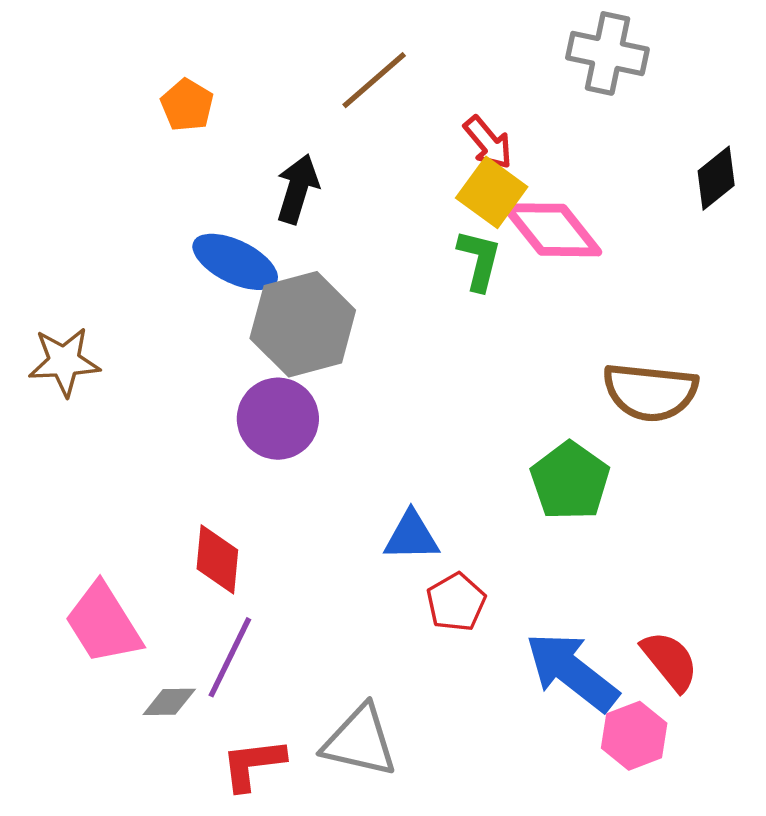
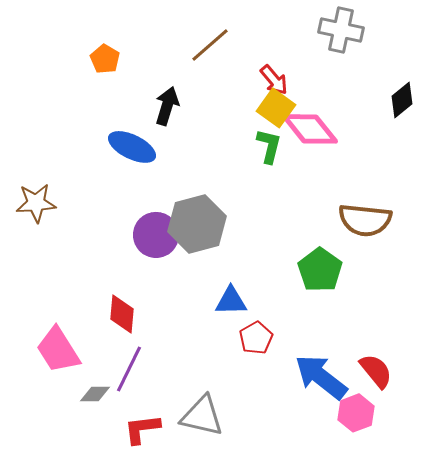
gray hexagon: (303, 324) -> (197, 224), moved

